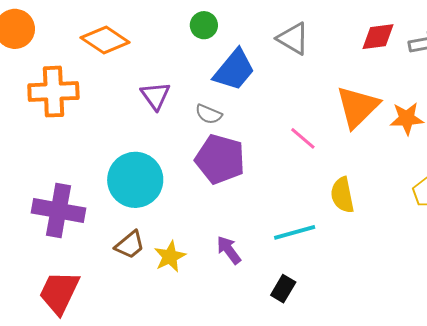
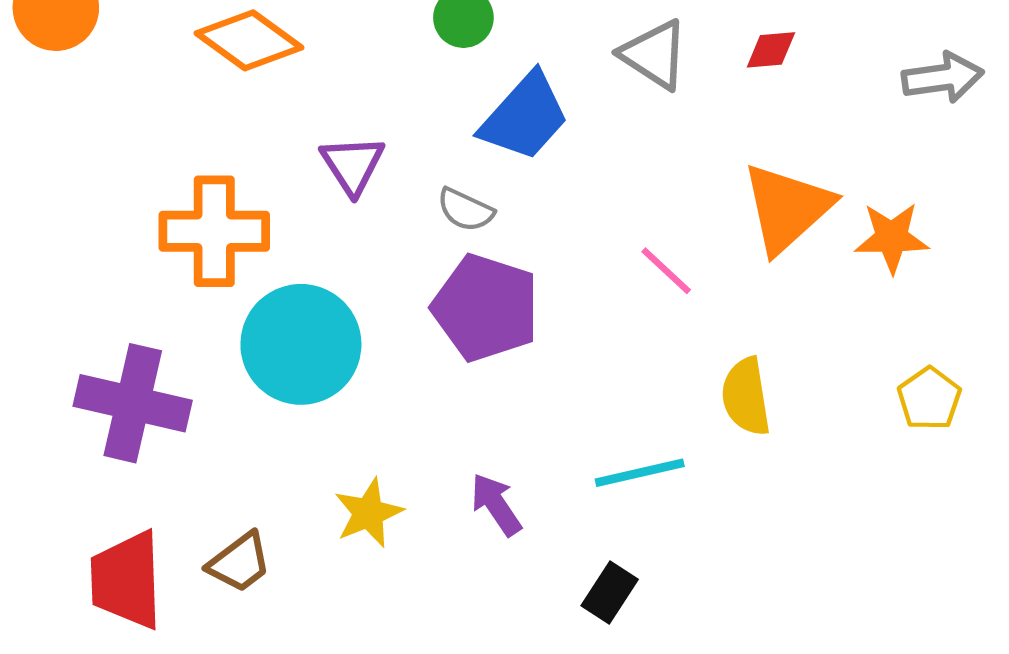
red diamond: (378, 37) -> (771, 50), moved, size x0.7
orange cross: (53, 92) -> (214, 231), moved
brown trapezoid: (130, 245) -> (239, 562), moved
red trapezoid: (59, 292) -> (127, 580), turned -30

